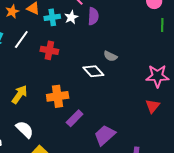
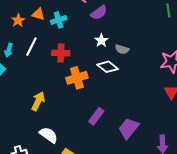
purple semicircle: (93, 16) -> (99, 13), turned 60
white star: (71, 17) -> (101, 40), moved
orange cross: (58, 96) -> (77, 78), moved

